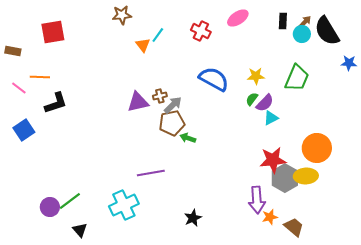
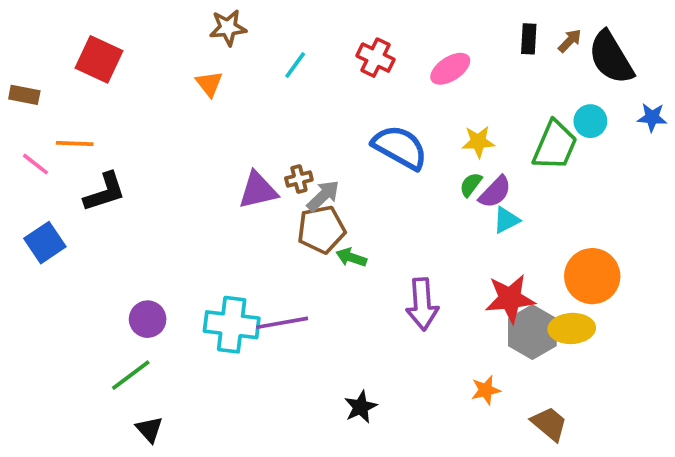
pink ellipse: (238, 18) -> (450, 69), moved
red square: (53, 32) -> (99, 59), turned 35
cyan circle: (302, 34) -> (590, 121), moved
orange triangle: (143, 45) -> (209, 84), moved
purple arrow: (257, 200) -> (422, 304), moved
cyan cross: (124, 205) -> (232, 325), moved, turned 32
purple circle: (50, 207) -> (148, 319), moved
orange star: (270, 217) -> (486, 390), moved

